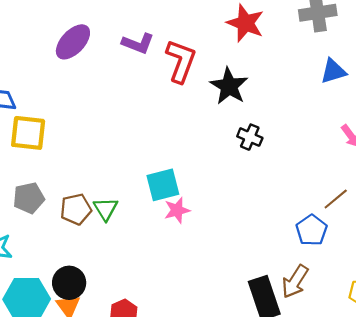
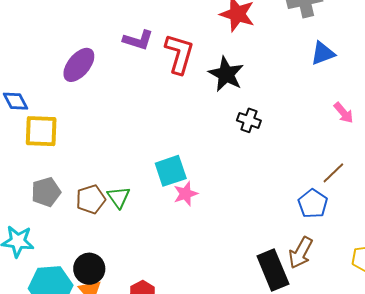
purple ellipse: (73, 42) -> (79, 65), moved

